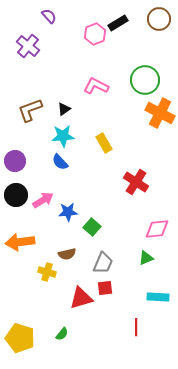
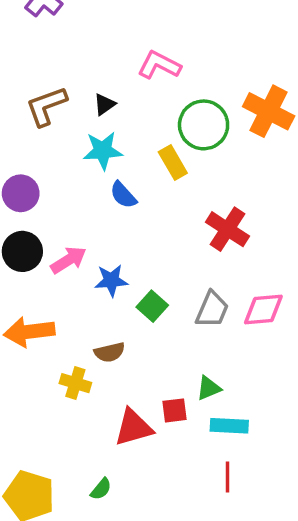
green circle: (145, 80) -> (204, 125), moved
blue semicircle: (60, 162) -> (123, 195), moved
green triangle: (146, 258) -> (209, 388), moved
gray trapezoid: (103, 263) -> (212, 310), moved
cyan rectangle: (158, 297) -> (229, 426), moved

